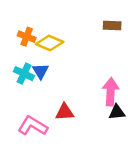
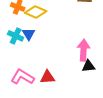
red triangle: (65, 112) -> (47, 77), moved

